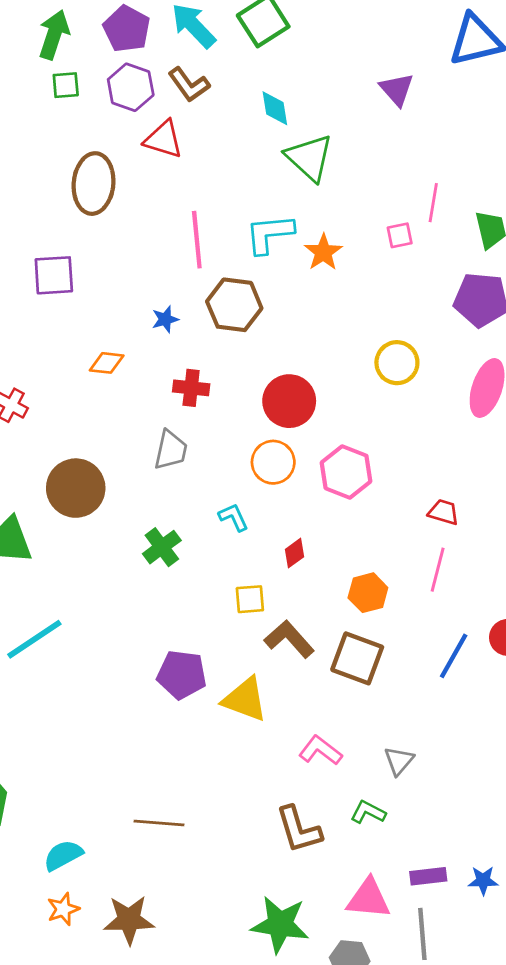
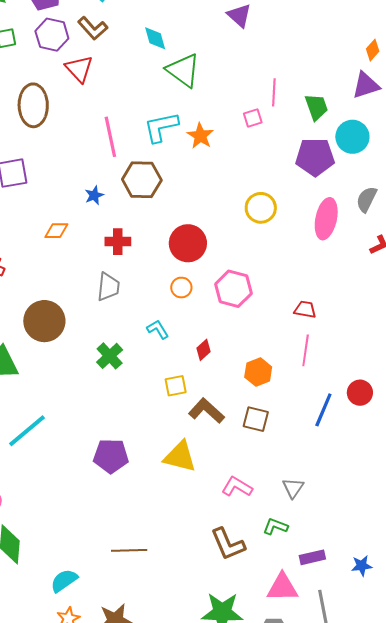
red triangle: (163, 139) -> (79, 69), turned 36
orange circle: (273, 462) -> (181, 288), size x0.7
brown square: (357, 658) -> (256, 419), size x0.7
purple pentagon: (182, 675) -> (111, 456), moved
purple rectangle: (428, 876) -> (312, 557), moved

